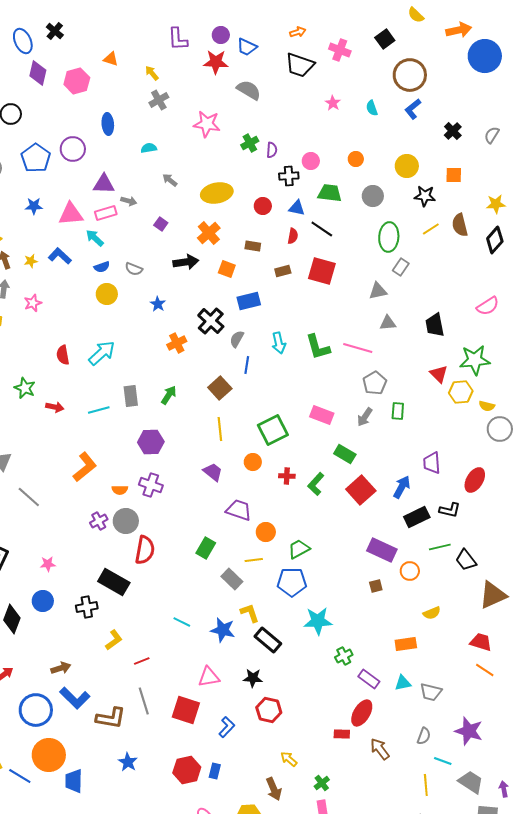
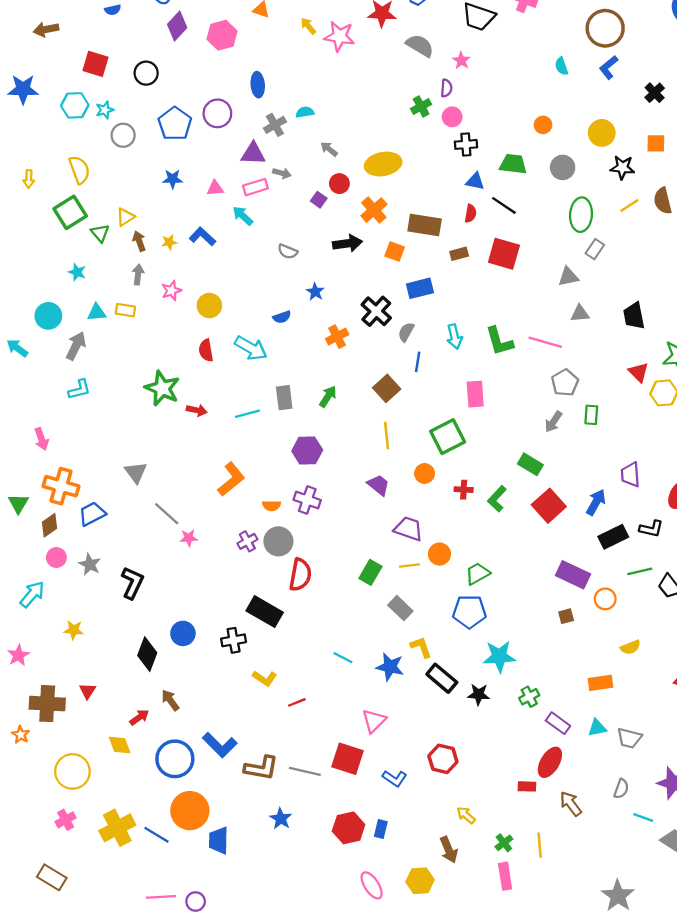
purple diamond: (38, 73) -> (177, 26), turned 30
gray cross: (159, 100) -> (275, 125), moved
pink star: (333, 103) -> (461, 60), moved
pink star: (207, 124) -> (339, 36), moved
purple semicircle: (272, 150) -> (446, 88), moved
pink circle: (311, 161) -> (452, 117), moved
red circle: (263, 206) -> (339, 184), moved
pink triangle: (71, 214) -> (215, 188), size x0.6
brown rectangle: (253, 246) -> (425, 225), size x1.8
blue semicircle: (102, 267) -> (282, 317), moved
yellow circle: (107, 294) -> (209, 306), moved
cyan arrow: (102, 353) -> (251, 348), turned 72
green star: (25, 388) -> (162, 388), size x1.4
pink rectangle: (322, 415) -> (475, 394), moved, turned 65
yellow line: (254, 560) -> (410, 566), moved
pink star: (48, 564) -> (189, 538), moved
yellow L-shape: (114, 640) -> (265, 678), turned 70
brown arrow: (61, 668) -> (170, 700), moved, turned -108
pink triangle: (209, 677) -> (374, 721), turned -35
black star: (253, 678) -> (479, 694), moved
gray line: (144, 701) -> (305, 771), moved, turned -60
blue L-shape: (227, 727) -> (395, 778), turned 80
yellow line: (426, 785) -> (540, 845), moved

